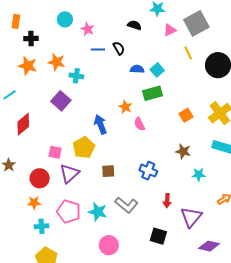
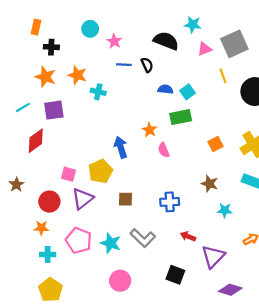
black semicircle: (134, 25) -> (166, 41), size x1.6
purple square: (61, 101) -> (54, 110), moved, turned 36
blue cross: (148, 171) -> (170, 202), turned -30
red arrow: (167, 201) -> (188, 236), turned 104

